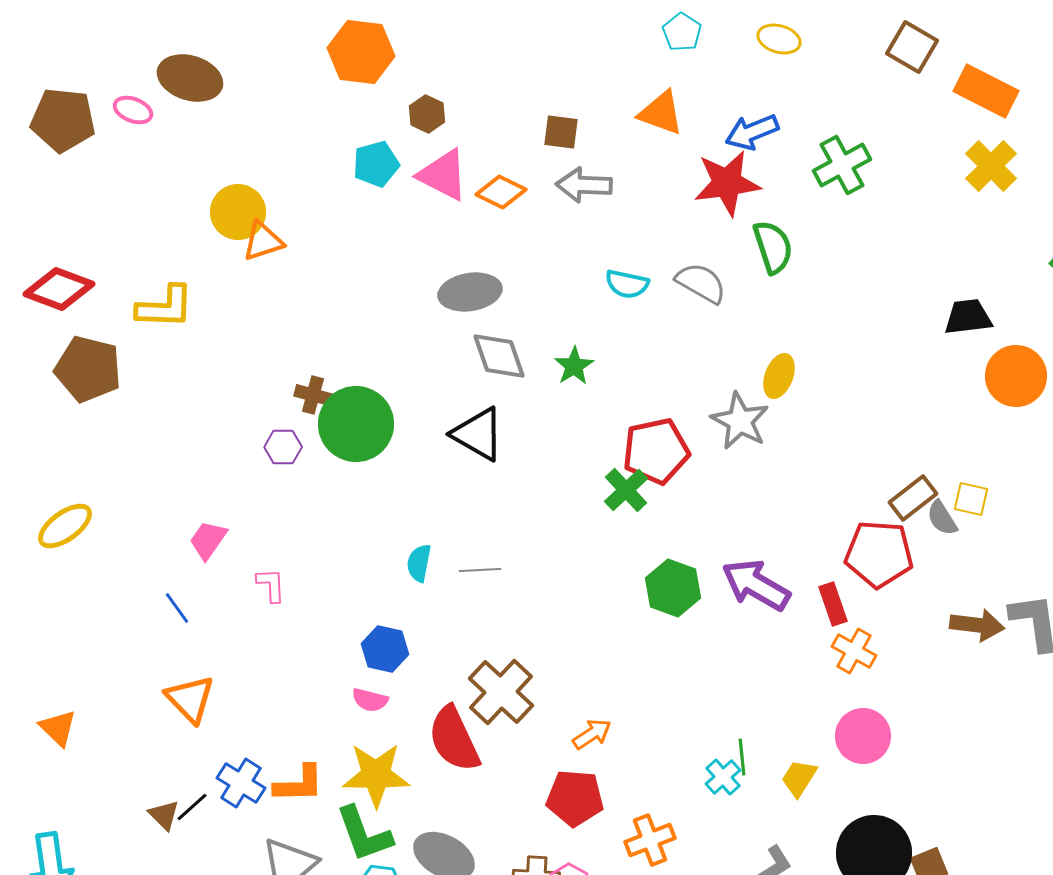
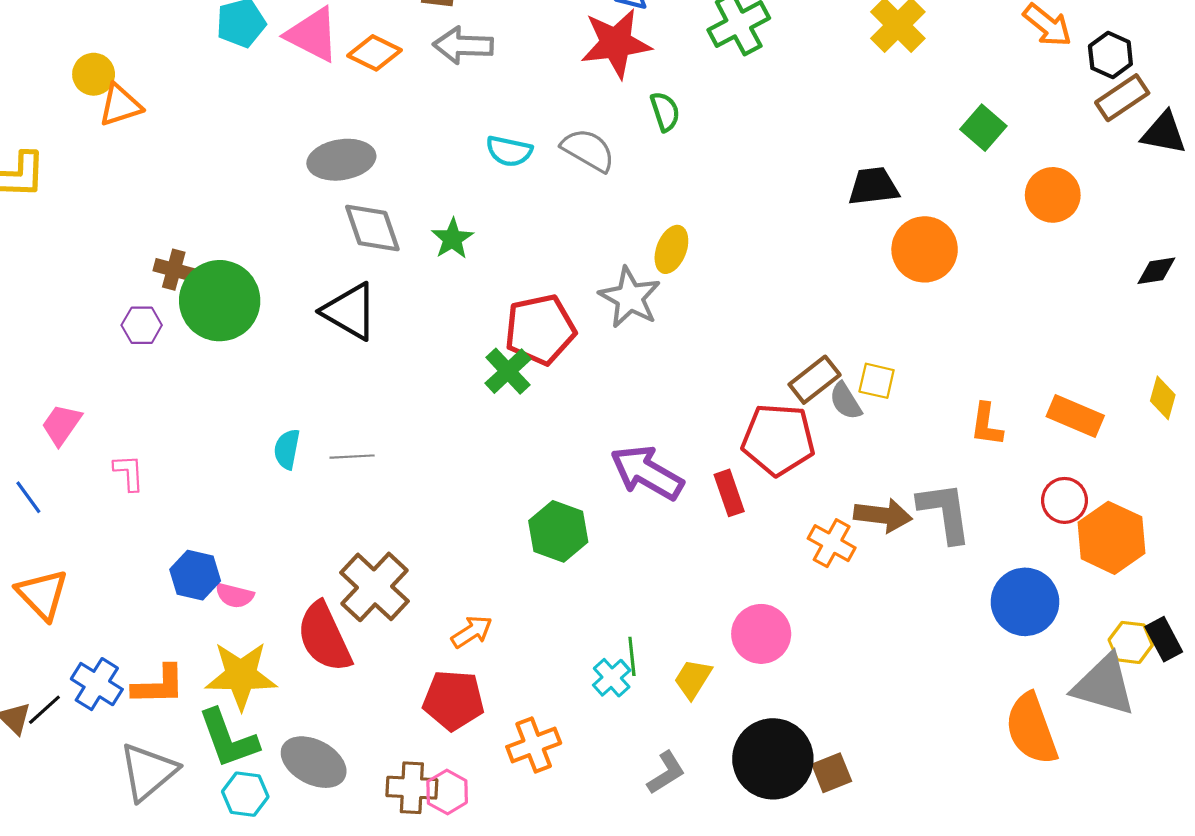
yellow circle: (238, 212) -> (94, 74), size x0.7
green semicircle: (773, 247) -> (665, 112), size x0.7
green hexagon: (673, 588) -> (558, 531), moved
blue hexagon: (385, 649) -> (195, 575), moved
orange cross: (854, 651) -> (832, 543), moved

